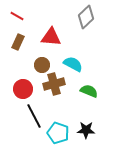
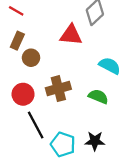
red triangle: (51, 37) -> (71, 35), moved
cyan semicircle: (73, 64) -> (110, 66), moved
brown circle: (42, 65) -> (31, 58), moved

